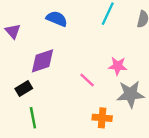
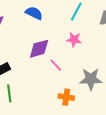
purple diamond: (43, 61) -> (39, 49), moved
pink star: (118, 66) -> (74, 40), moved

